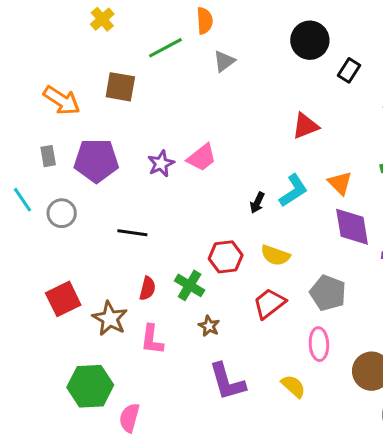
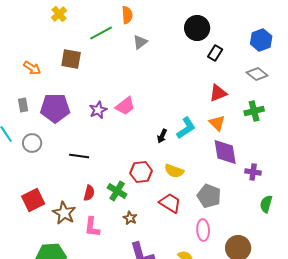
black rectangle: (349, 70) -> (215, 53), moved
orange arrow: (62, 100) -> (32, 68), size x0.7
red triangle: (305, 126) -> (218, 93), moved
red trapezoid: (269, 303) -> (170, 203), turned 70

